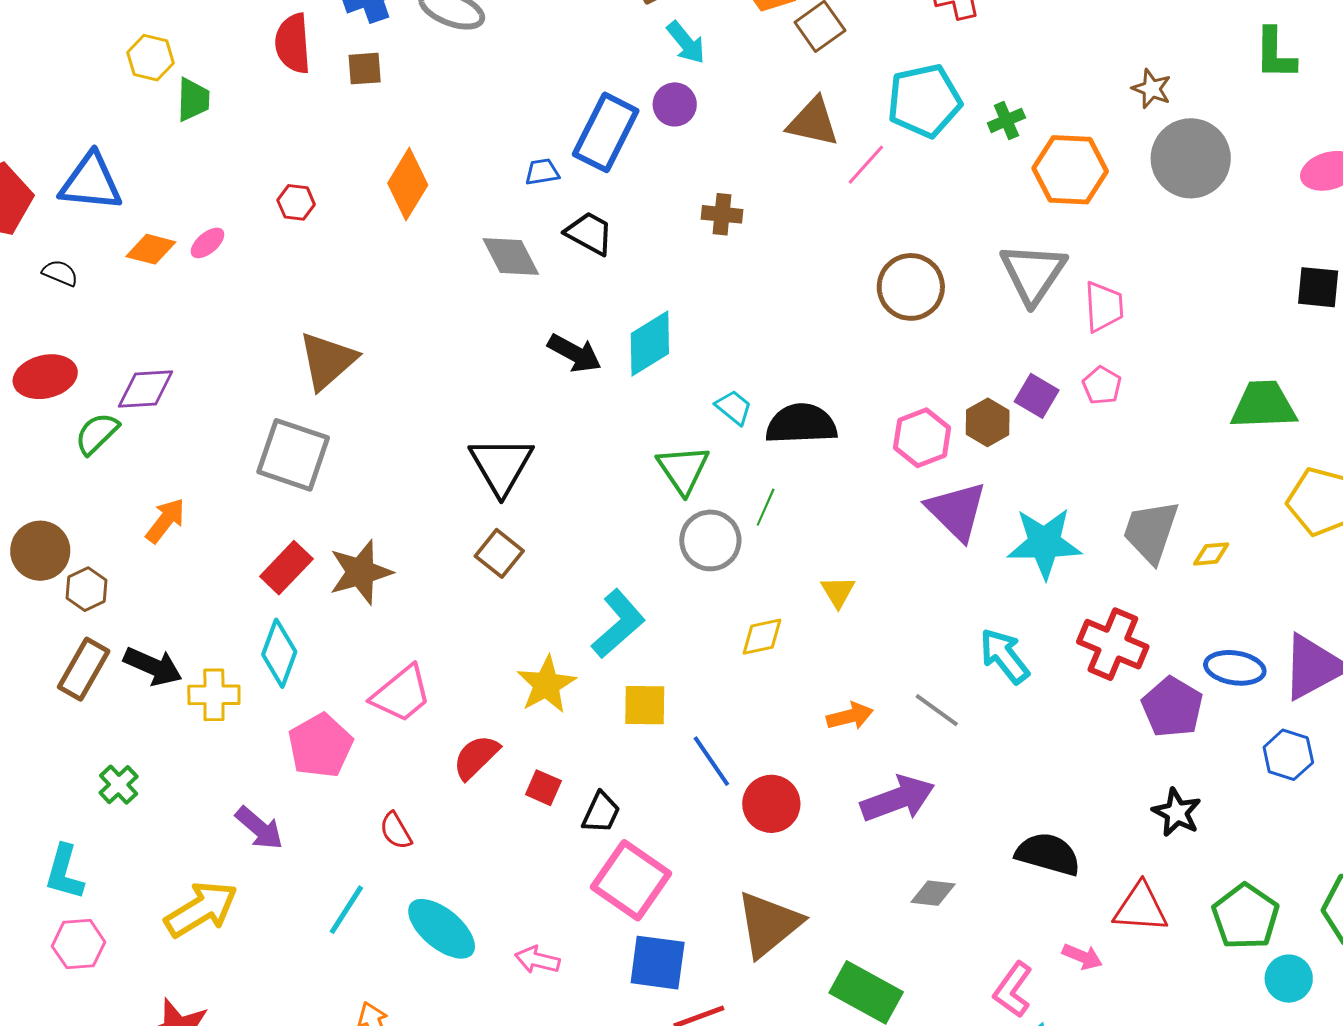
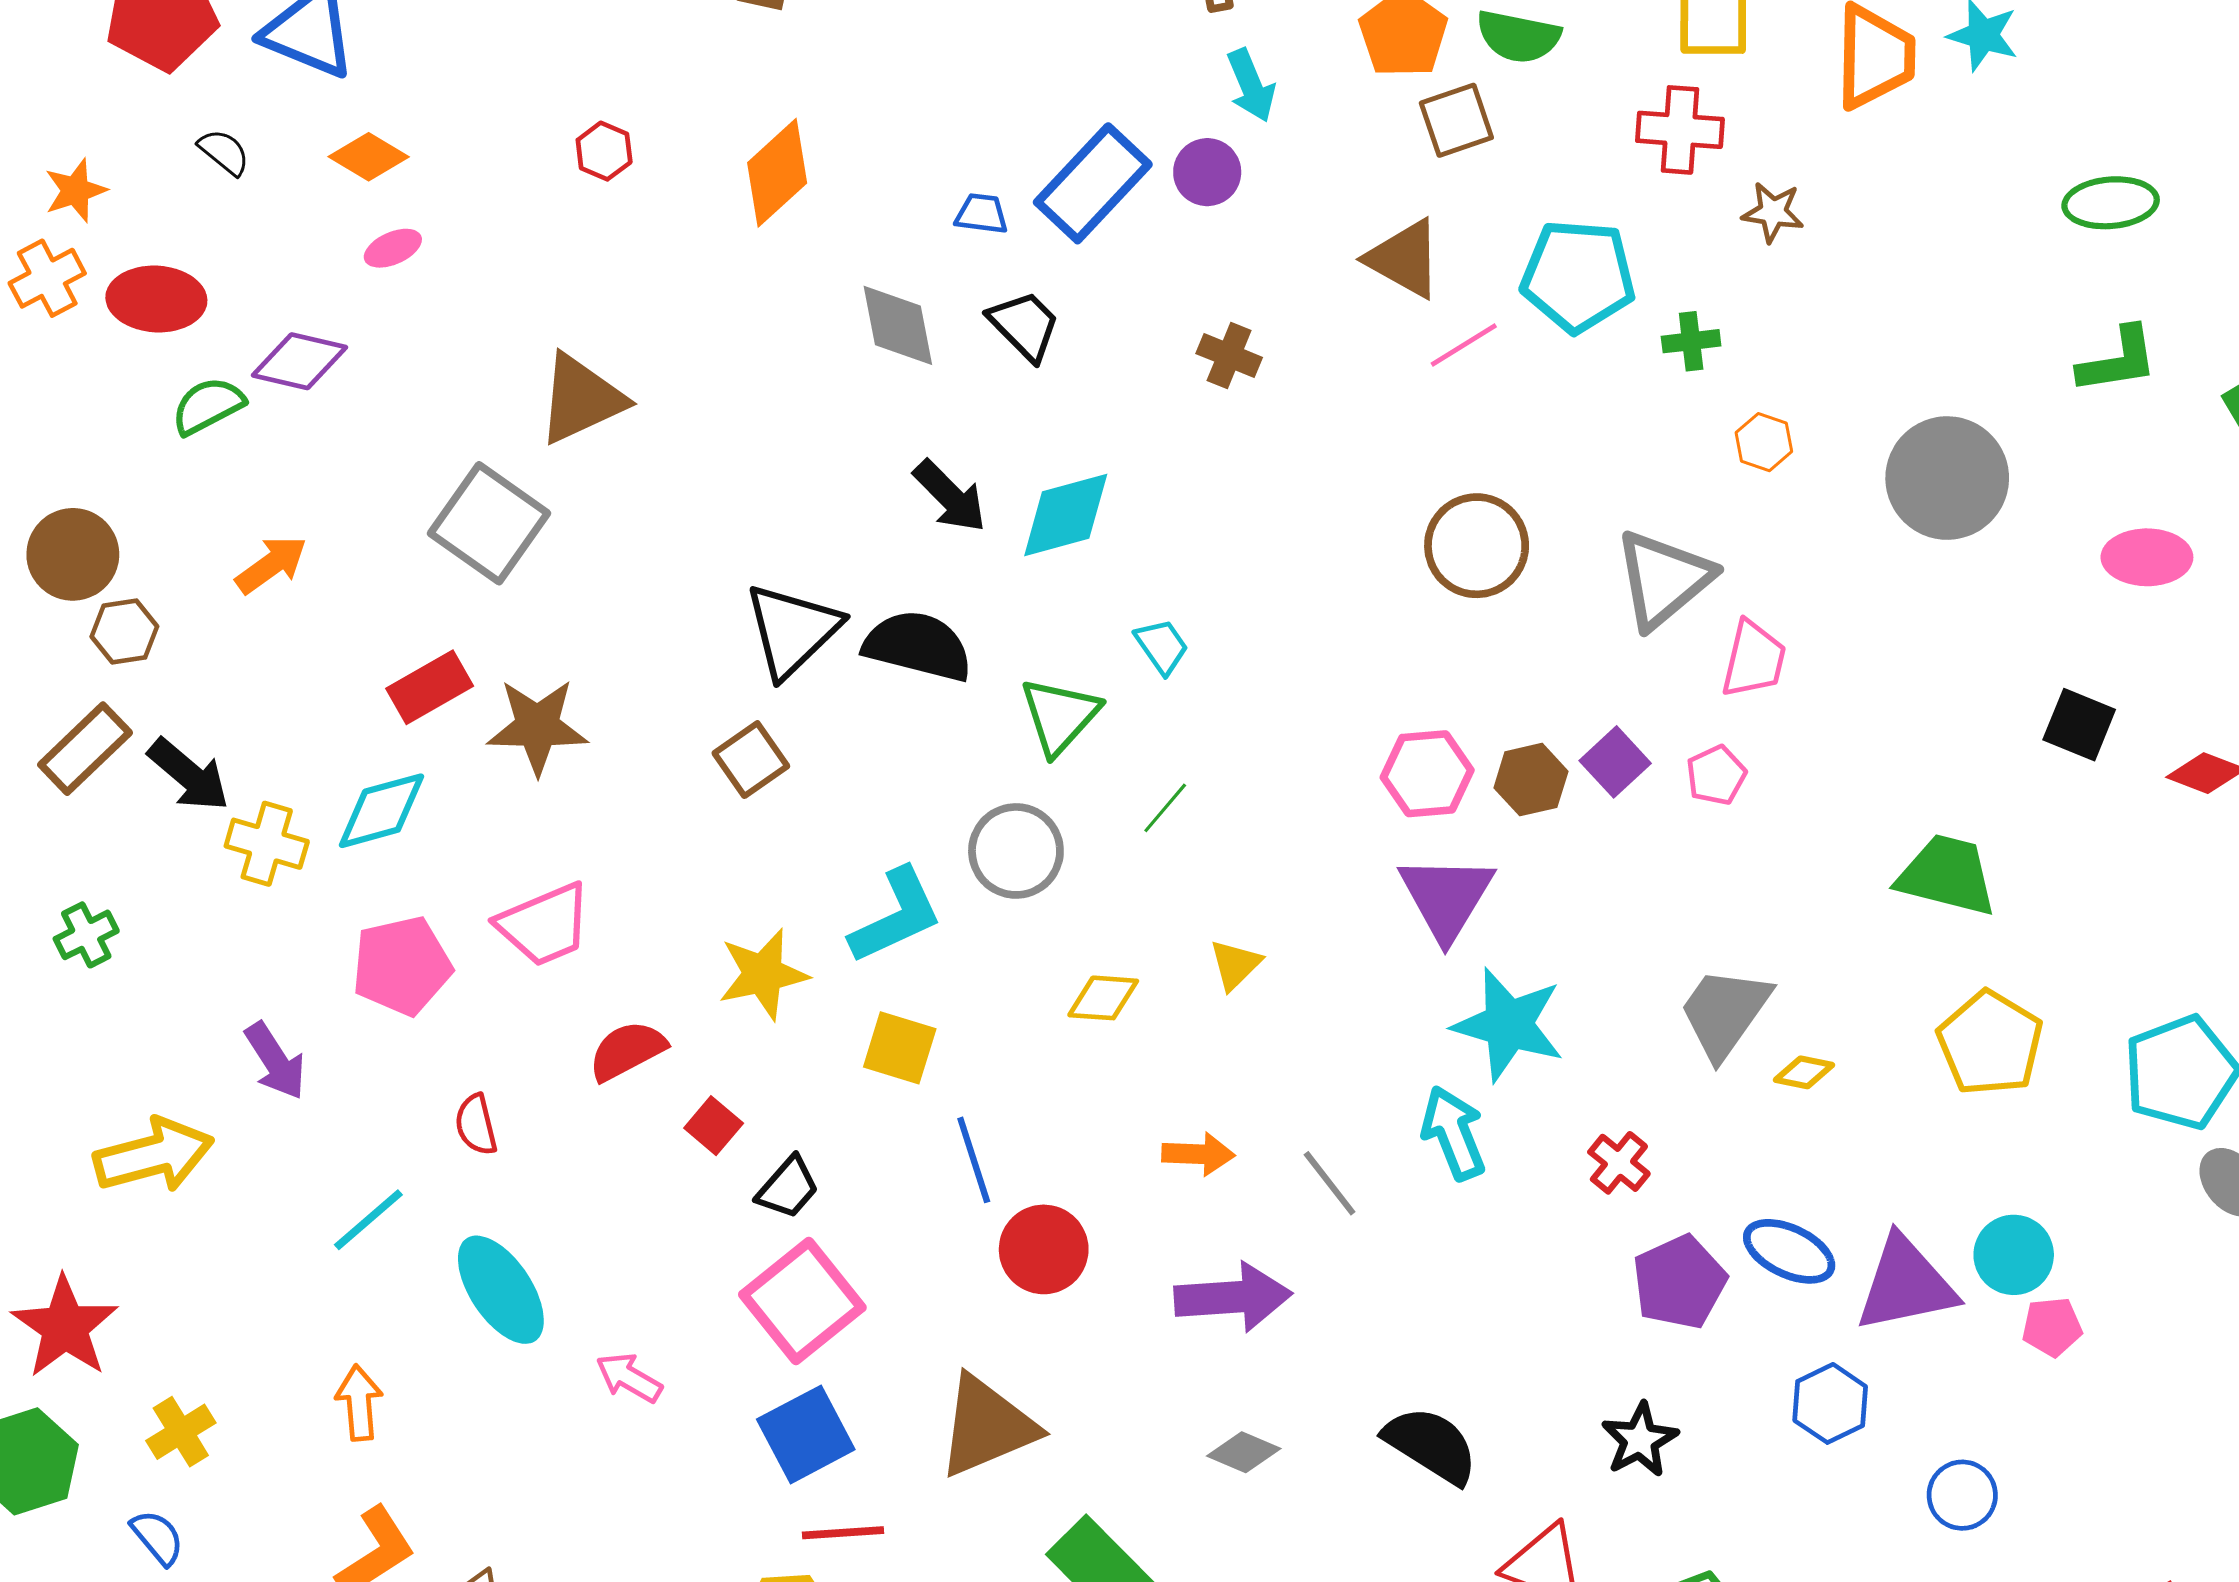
green L-shape: (1275, 54) -> (2118, 360), turned -116
brown star: (1152, 89) -> (1773, 212), moved, turned -30
orange hexagon: (1070, 170) -> (1764, 442), size x0.5
pink ellipse: (208, 243) -> (393, 248), moved
black semicircle: (801, 424) -> (918, 646), moved
gray circle: (710, 540) -> (1016, 851), moved
cyan star: (1044, 543) -> (1508, 1025), moved
red cross: (1113, 644) -> (1619, 1163), size x0.6
cyan diamond: (279, 653) -> (381, 811), turned 38
blue square: (658, 963) -> (806, 1434), turned 38

